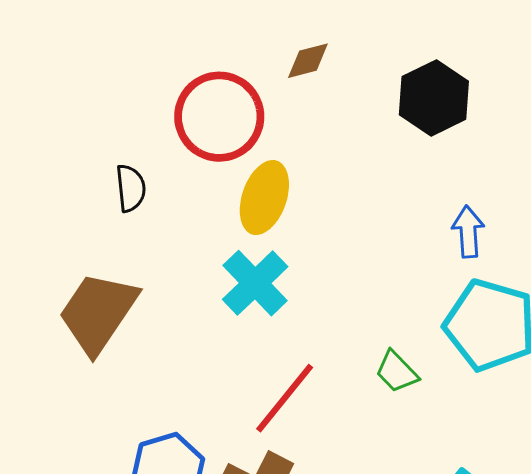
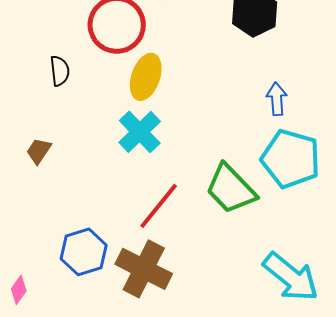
brown trapezoid: (98, 313) -> (39, 151), size x0.5
green trapezoid: (397, 372) -> (231, 189), size x1.8

